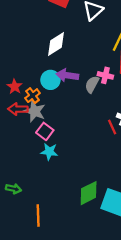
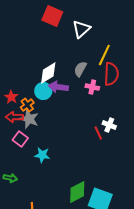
white diamond: (56, 44) -> (48, 73), moved
gray semicircle: (92, 84) -> (80, 69), moved
pink square: (45, 131) -> (20, 139), moved
green arrow: (13, 189) -> (10, 178), moved

